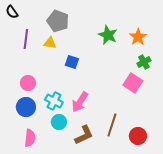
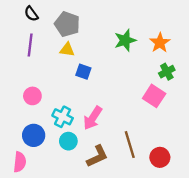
black semicircle: (12, 12) -> (31, 14), moved
green star: (108, 35) -> (125, 40), turned 30
yellow triangle: (50, 43) -> (67, 50), moved
blue circle: (26, 107) -> (34, 135), moved
brown line: (112, 125) -> (130, 145), turned -35
pink semicircle: (30, 138) -> (20, 162), moved

